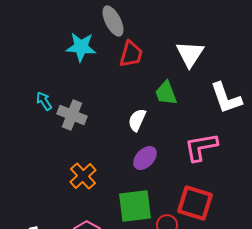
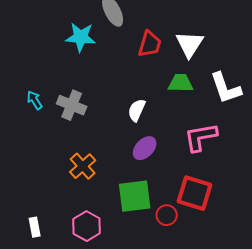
red trapezoid: (131, 54) -> (150, 44), moved
green trapezoid: (166, 93) -> (181, 83), moved, turned 112
cyan arrow: (44, 101) -> (35, 100), moved

